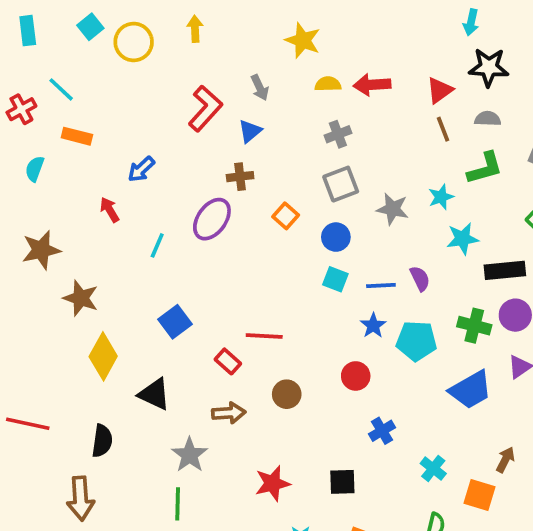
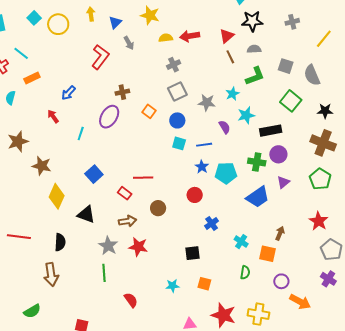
blue triangle: (250, 131) -> (115, 22), moved
orange rectangle: (77, 136) -> (32, 78), turned -35
purple semicircle: (420, 279) -> (225, 127), moved
red star: (272, 483) -> (138, 247), moved, turned 30

